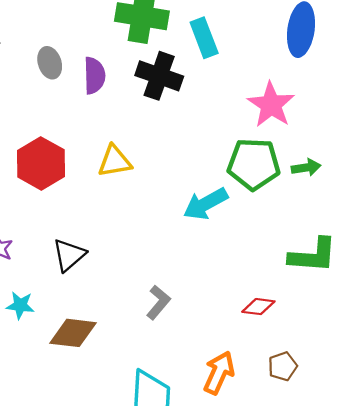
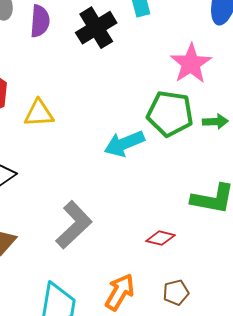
black cross: (159, 76) -> (96, 28), turned 33
yellow triangle: (115, 161) -> (39, 113), moved
gray L-shape: (158, 302) -> (74, 225), size x1.6

